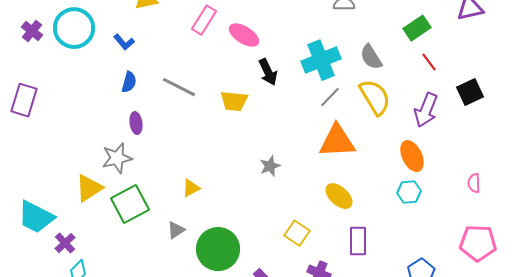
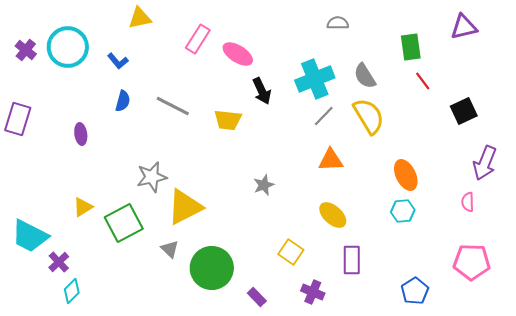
green rectangle: (417, 28) -> (411, 47), turned -64
purple arrow: (426, 110) -> (485, 163), moved
purple ellipse: (136, 123) -> (81, 134), moved
orange triangle: (337, 141) -> (331, 160), size x0.7
gray star: (117, 158) -> (152, 177), moved
yellow triangle: (89, 188) -> (83, 207), size x0.7
yellow triangle: (191, 188) -> (185, 207), size x2.0
gray triangle: (176, 230) -> (170, 249), turned -42

